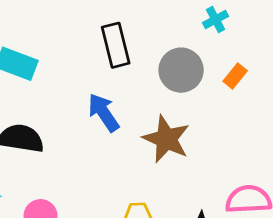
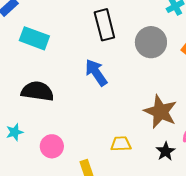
brown star: (166, 139) -> (160, 112), moved

